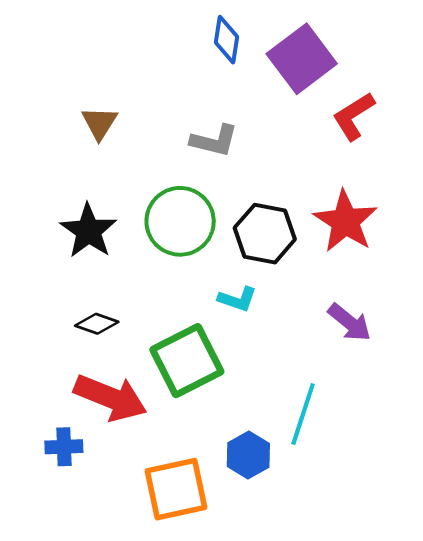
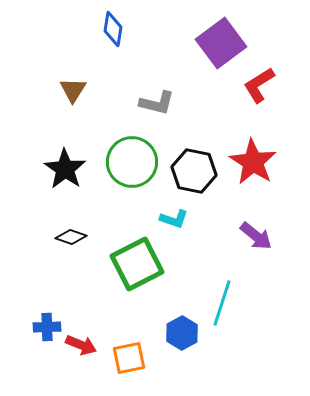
blue diamond: (227, 40) -> (113, 29), moved
red arrow: (110, 398) -> (81, 345), moved, size x0.6
orange square: (176, 489) -> (129, 358), size x0.7

